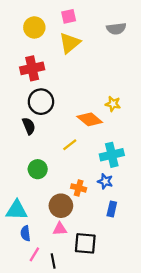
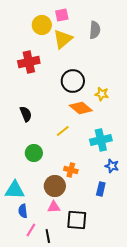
yellow circle: (34, 27) -> (42, 25), moved
gray semicircle: (116, 29) -> (95, 30), moved, turned -78
black circle: (41, 102) -> (73, 81), moved
blue star: (105, 181) -> (112, 166), moved

